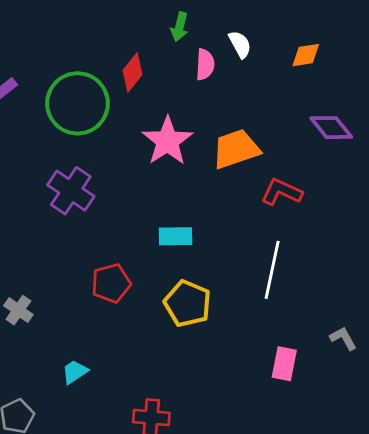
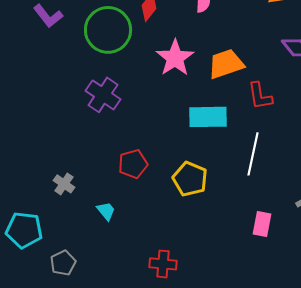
red L-shape: (282, 192) -> (260, 96), turned -124
cyan rectangle: (176, 236) -> (208, 117), moved, size x1.5
cyan trapezoid: (75, 372) -> (106, 211), moved, turned 85

